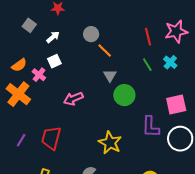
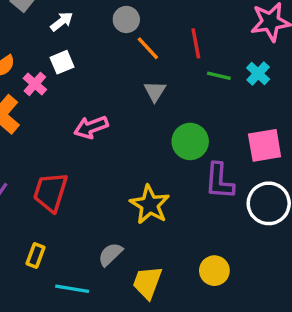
red line: (148, 37) -> (196, 43), moved
green line: (147, 65) -> (219, 76), turned -48
green circle: (124, 95) -> (190, 141), moved

